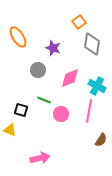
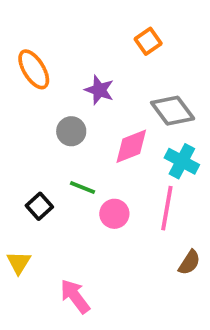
gray diamond: (92, 44) -> (173, 111), moved, turned -45
black square: (21, 110) -> (39, 206), turned 32
yellow triangle: (10, 130) -> (19, 263), moved, turned 40
pink arrow: (40, 158) -> (75, 296), turned -114

